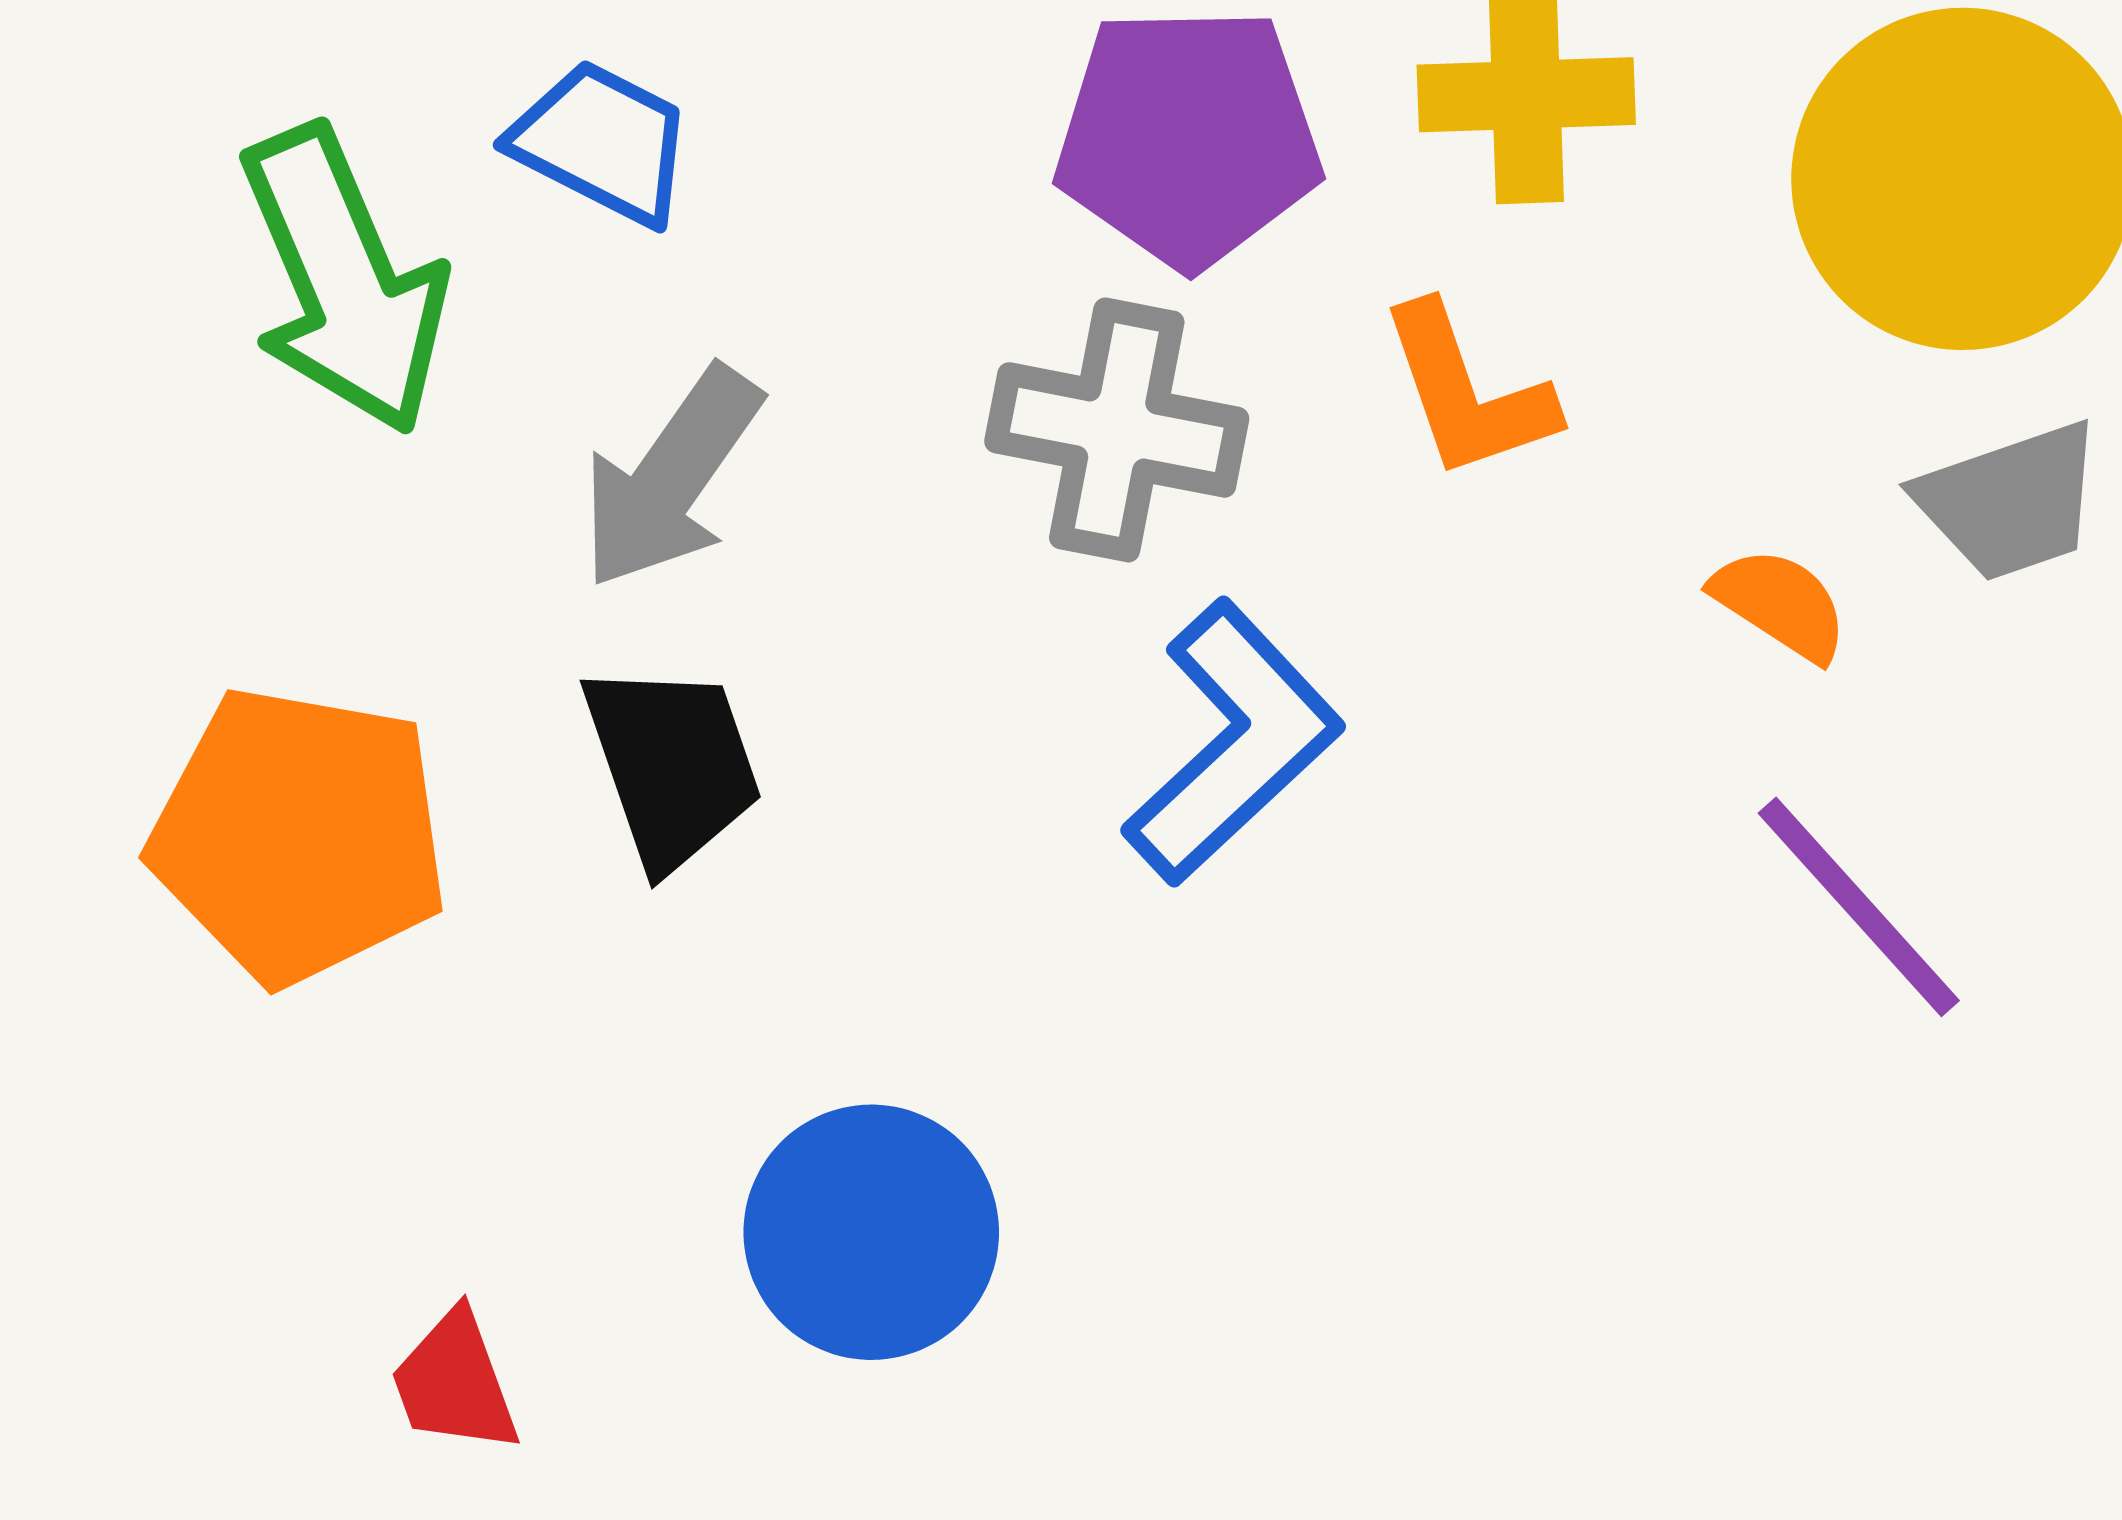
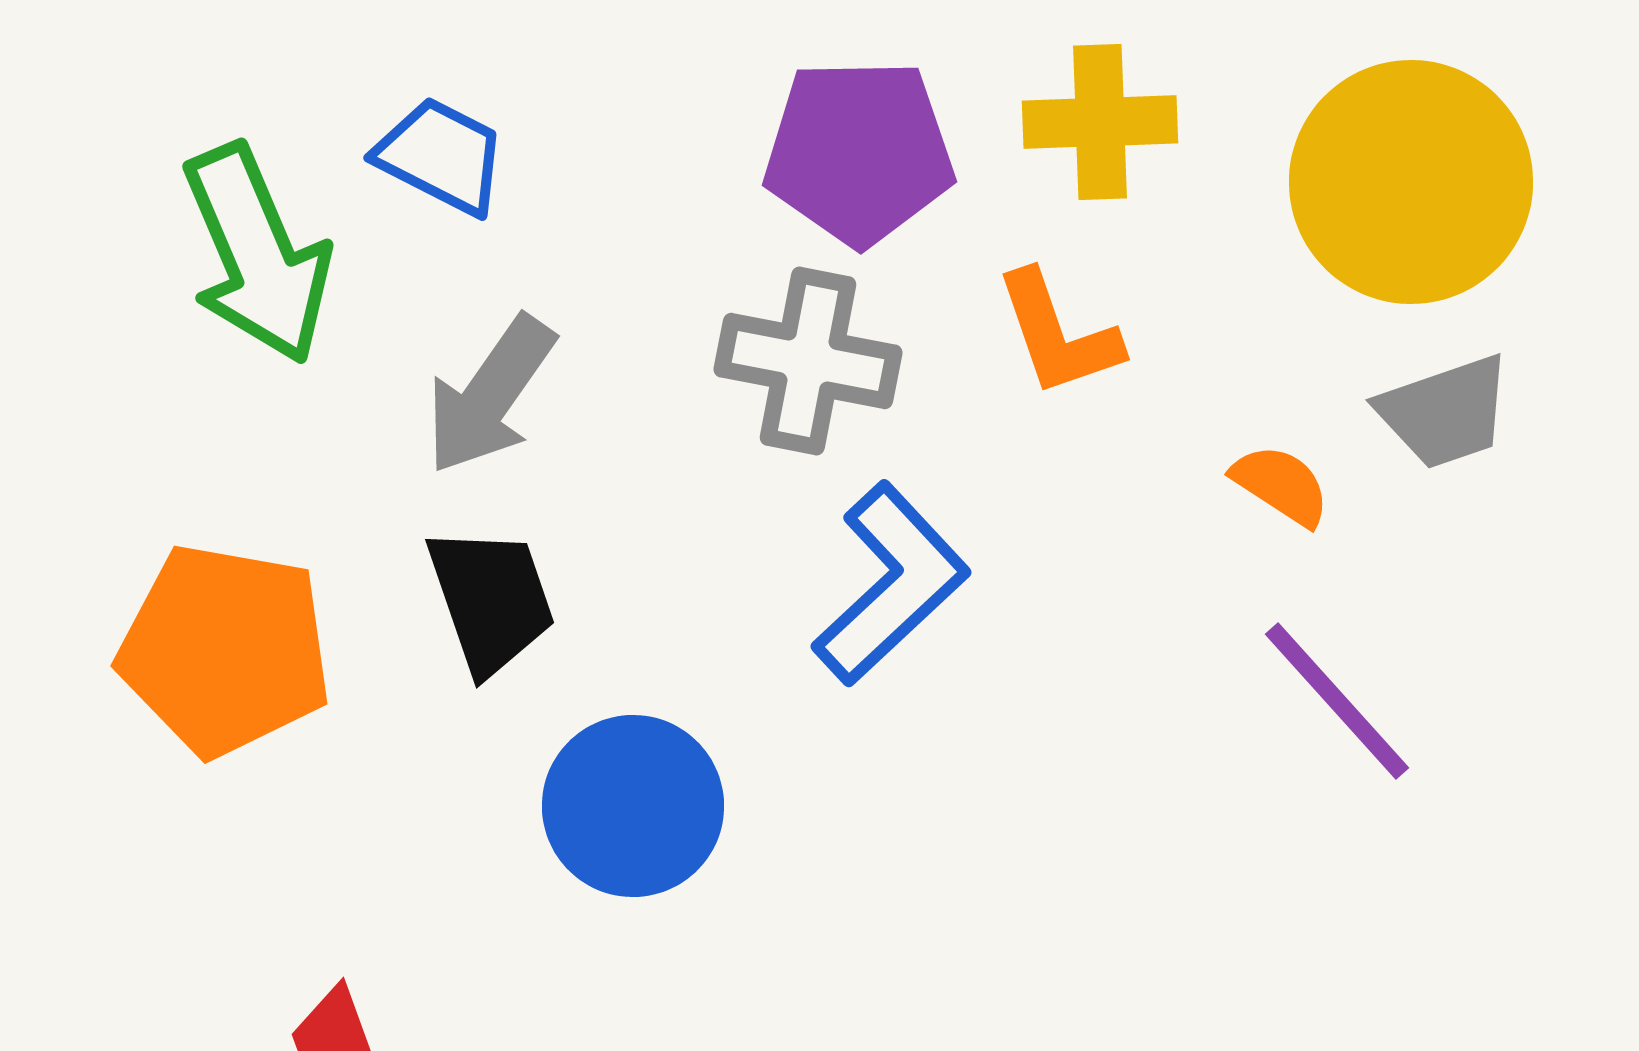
blue circle: (871, 1232) -> (633, 806), moved

